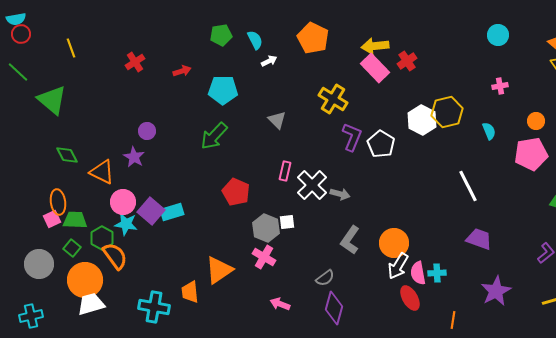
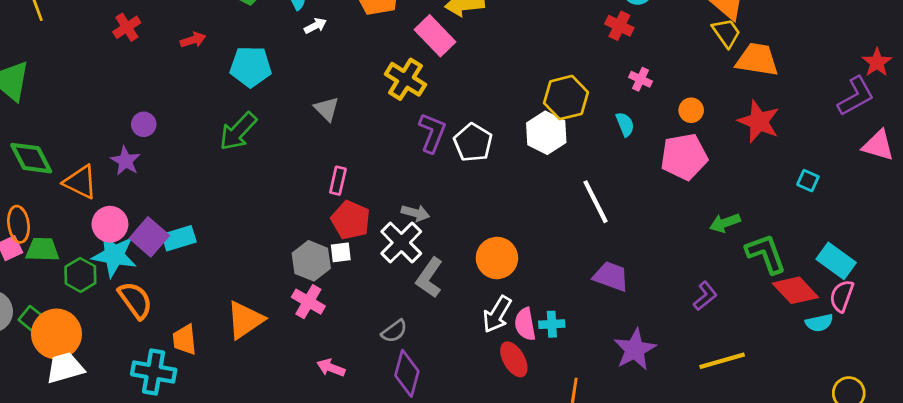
red cross: (407, 61) -> (619, 26), moved, turned -30
pink rectangle: (375, 68) -> (435, 36), moved
pink cross: (500, 86) -> (640, 79), moved, turned 35
white hexagon: (422, 120) -> (546, 133), moved
green diamond: (67, 155) -> (31, 158), size x1.4
white cross: (312, 185) -> (401, 243), moved
red pentagon: (236, 192) -> (351, 220), moved
cyan star: (126, 224) -> (114, 255), size x1.4
orange circle: (394, 243) -> (497, 258), moved
green square: (72, 248) -> (31, 319), moved
orange semicircle: (115, 256) -> (135, 300), moved
orange trapezoid: (190, 292) -> (185, 340), moved

